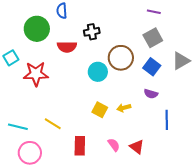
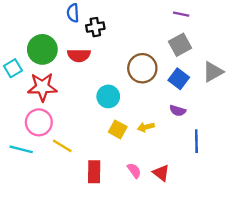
green circle: (37, 29) -> (42, 49), moved
black cross: (92, 32) -> (95, 27), moved
cyan circle: (98, 72) -> (108, 96), moved
pink circle: (30, 153) -> (39, 122), moved

